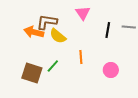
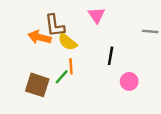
brown L-shape: (47, 22) -> (55, 26), turned -105
black line: (108, 30) -> (111, 56), moved
orange line: (81, 57) -> (71, 66), moved

